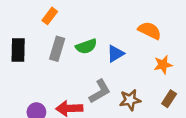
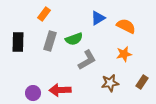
blue triangle: (116, 54) -> (98, 18), moved
orange star: (163, 65) -> (124, 54), moved
gray L-shape: (100, 91) -> (87, 60), moved

